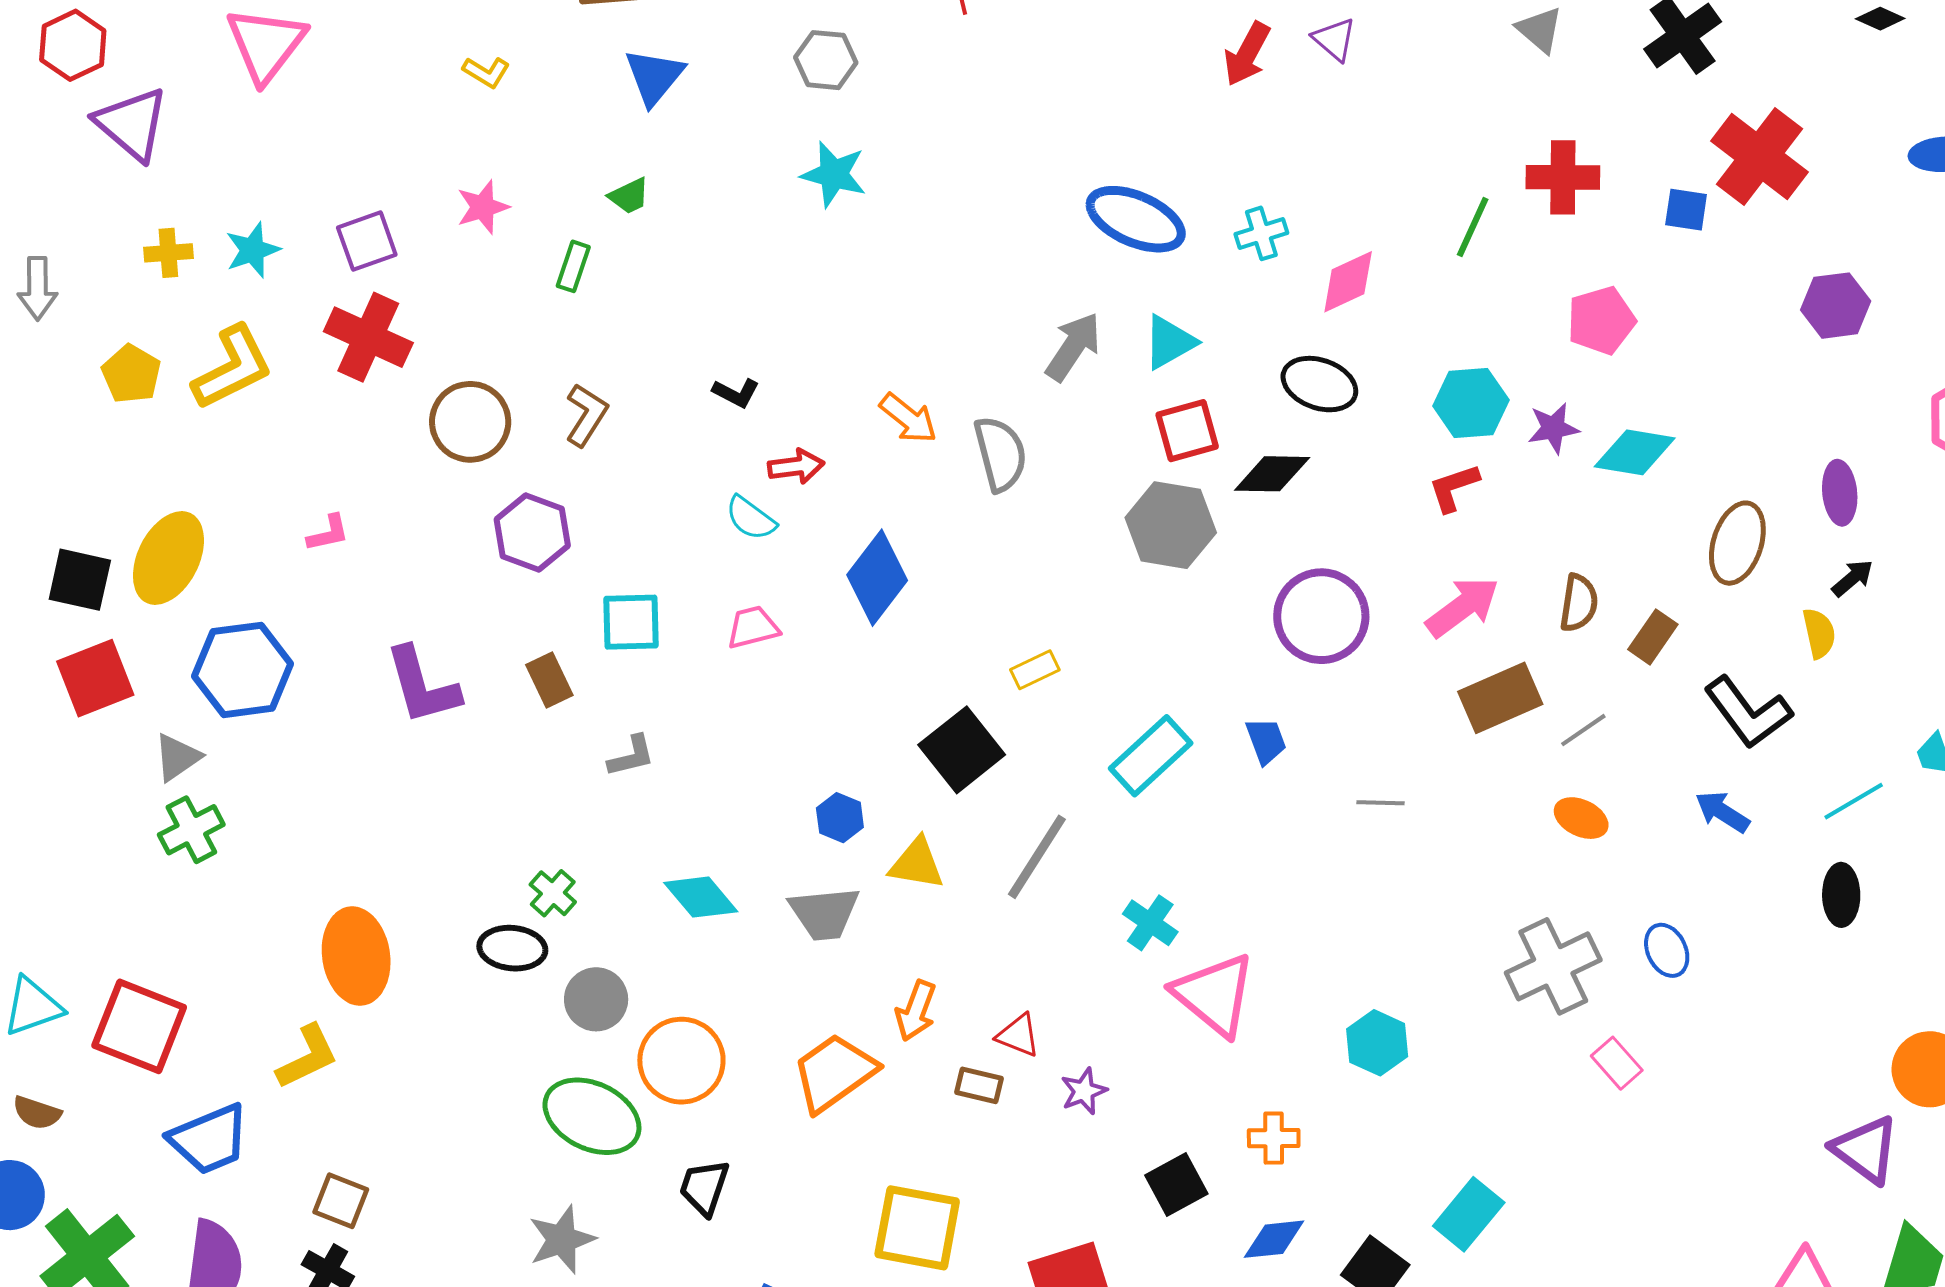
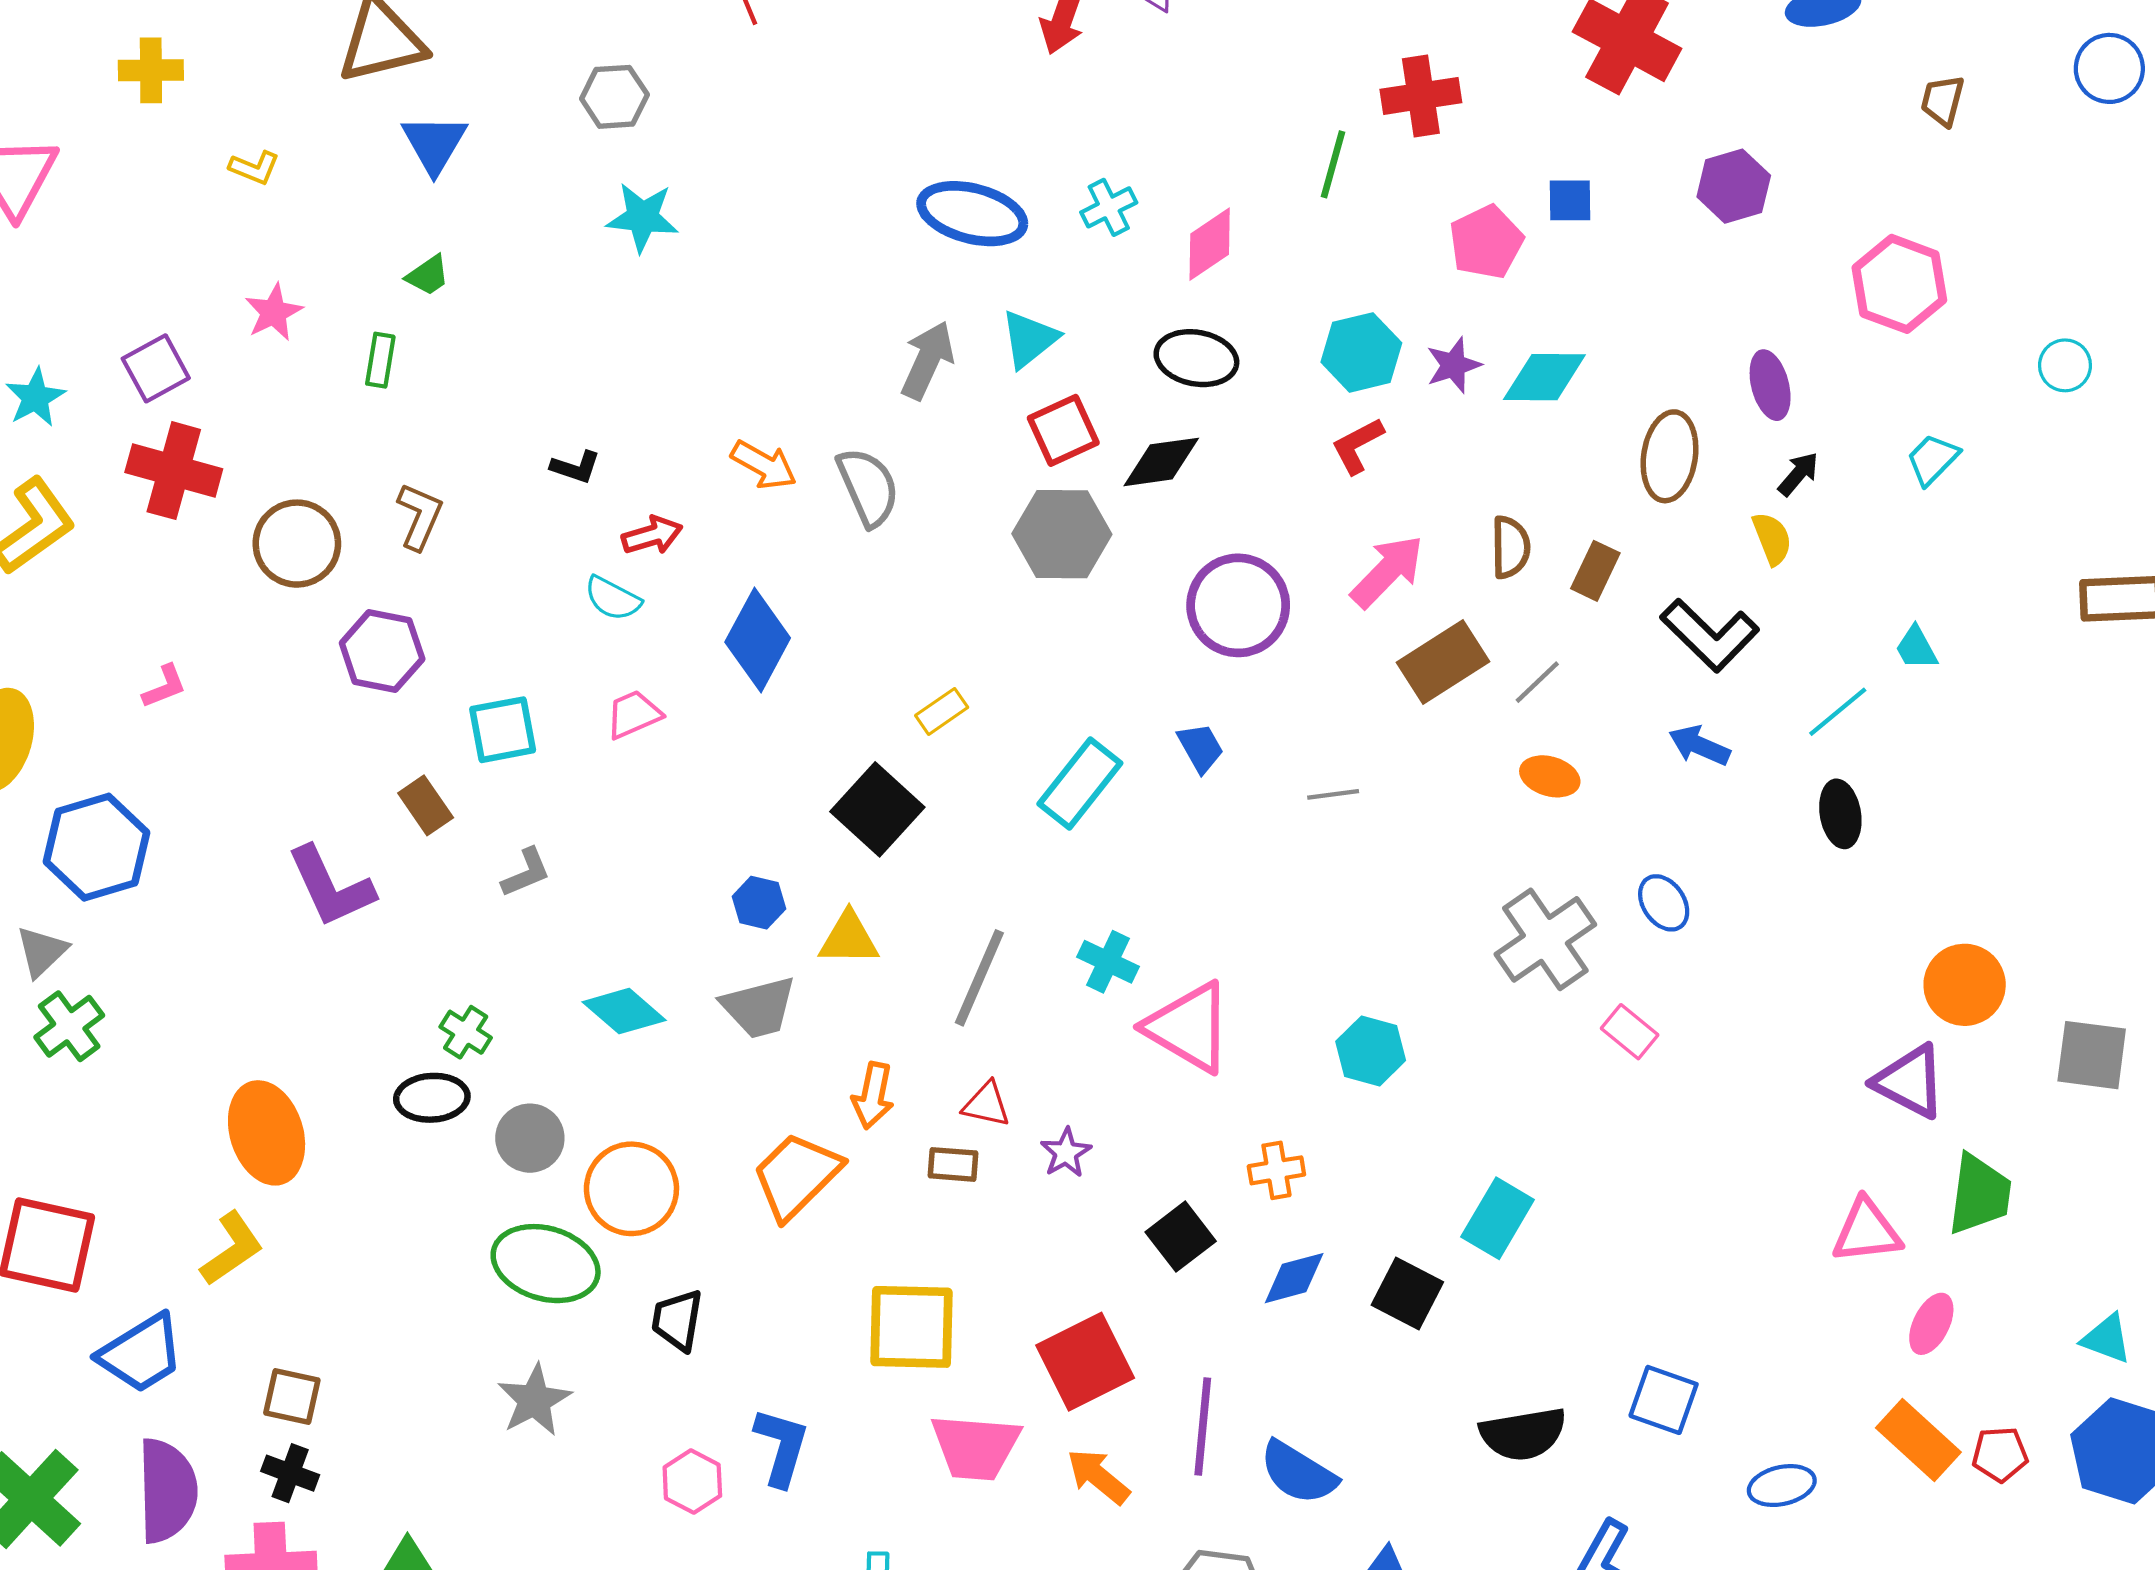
blue square: (1686, 210) -> (1570, 200), moved
purple L-shape: (422, 686) -> (331, 887), moved
gray line: (1037, 857) -> (979, 978), moved

